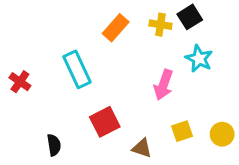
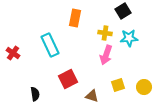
yellow cross: (160, 25) -> (105, 33), moved
orange rectangle: (116, 28) -> (75, 18), turned -30
cyan star: (199, 59) -> (129, 38), turned -30

